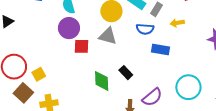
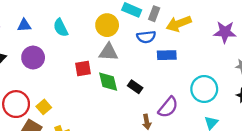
yellow arrow: (177, 23) -> (179, 24), size x1.6
purple circle: (69, 28) -> (33, 58), moved
green diamond: (102, 81) -> (108, 82), moved

